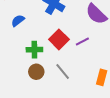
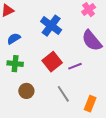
green cross: (34, 50) -> (15, 64), moved
gray line: (63, 72) -> (63, 94), moved

